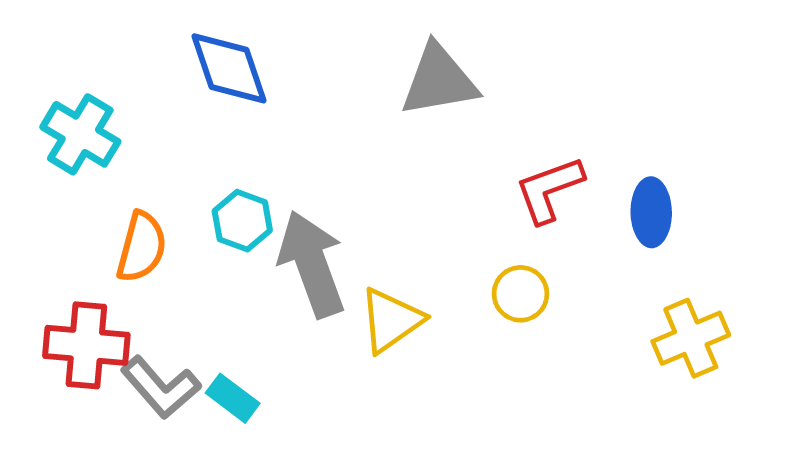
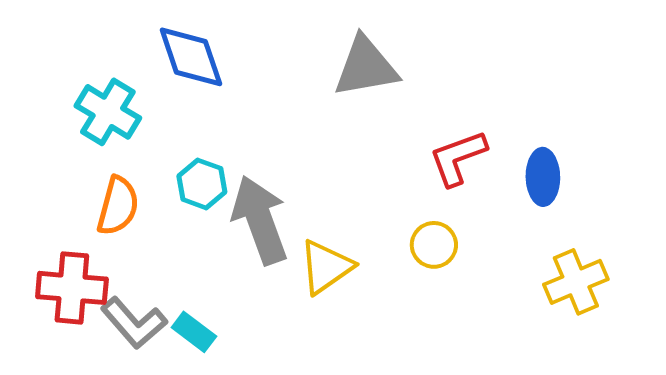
cyan cross: (80, 134) -> (108, 112), moved

